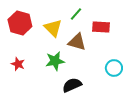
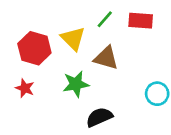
red hexagon: (20, 23) -> (34, 48), moved
red rectangle: (101, 27) -> (141, 21), moved

